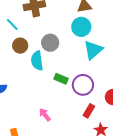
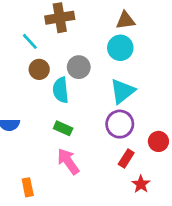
cyan triangle: (93, 50) -> (122, 91), moved
green rectangle: (61, 79) -> (63, 128), moved
pink arrow: (45, 115) -> (68, 161), size x1.5

